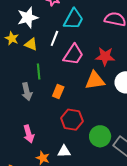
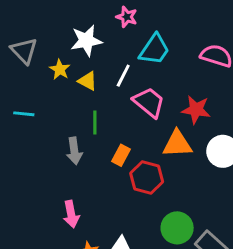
pink trapezoid: (73, 55) -> (149, 102), turned -90
red hexagon: (72, 120) -> (147, 177), moved

